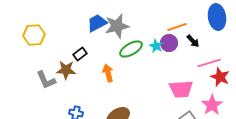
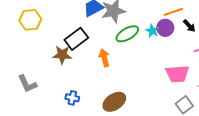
black rectangle: (80, 54) -> (76, 39), size x1.6
gray L-shape: (46, 80) -> (27, 84), moved

